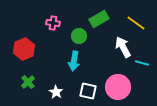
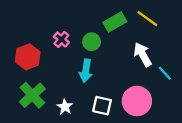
pink cross: (53, 23) -> (61, 39), moved, turned 32
yellow line: (136, 23) -> (147, 19), moved
cyan line: (142, 63) -> (165, 73), turned 32
green cross: (28, 82) -> (32, 95), size x1.6

